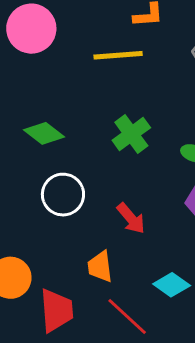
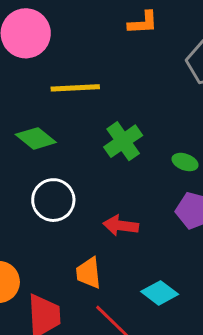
yellow line: (118, 55) -> (75, 88), moved
red arrow: (131, 218) -> (121, 226), turned 136

